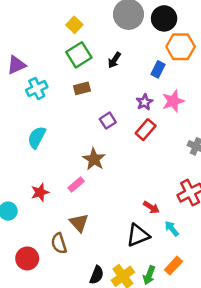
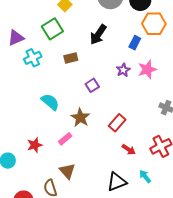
green square: (79, 55) -> (52, 29), moved
black arrow: (114, 60) -> (98, 35), size x1.5
red rectangle: (146, 130) -> (117, 123), moved
cyan semicircle: (37, 137) -> (50, 102), moved, turned 102
red arrow: (151, 207) -> (129, 149), moved

